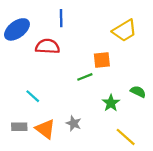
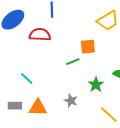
gray star: (74, 123) -> (71, 101), moved
orange triangle: (45, 129) -> (38, 108), turned -36

